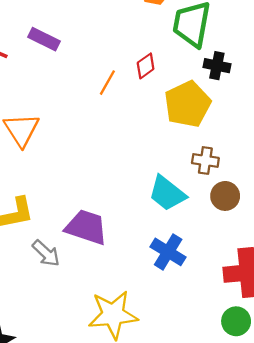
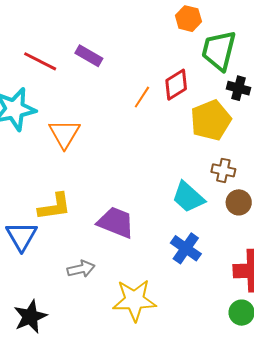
red diamond: (146, 66) -> (176, 85), size x1.4
gray arrow: (46, 253) -> (81, 269), moved, turned -60

